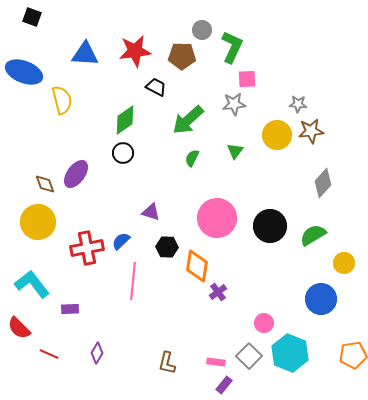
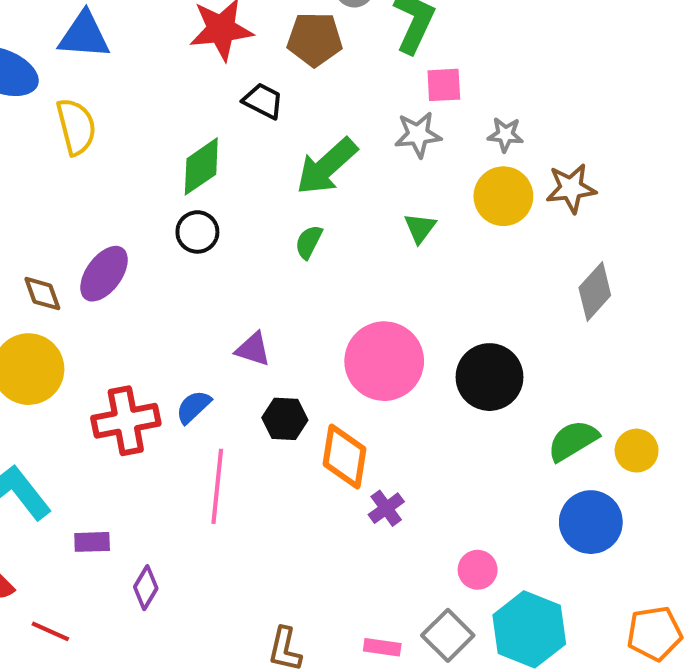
blue triangle: (85, 54) -> (84, 35), moved
gray star: (298, 104) -> (505, 135), moved
green semicircle: (192, 158) -> (309, 242), moved
green semicircle: (313, 235) -> (573, 441), moved
purple diamond: (97, 353) -> (146, 588), moved

